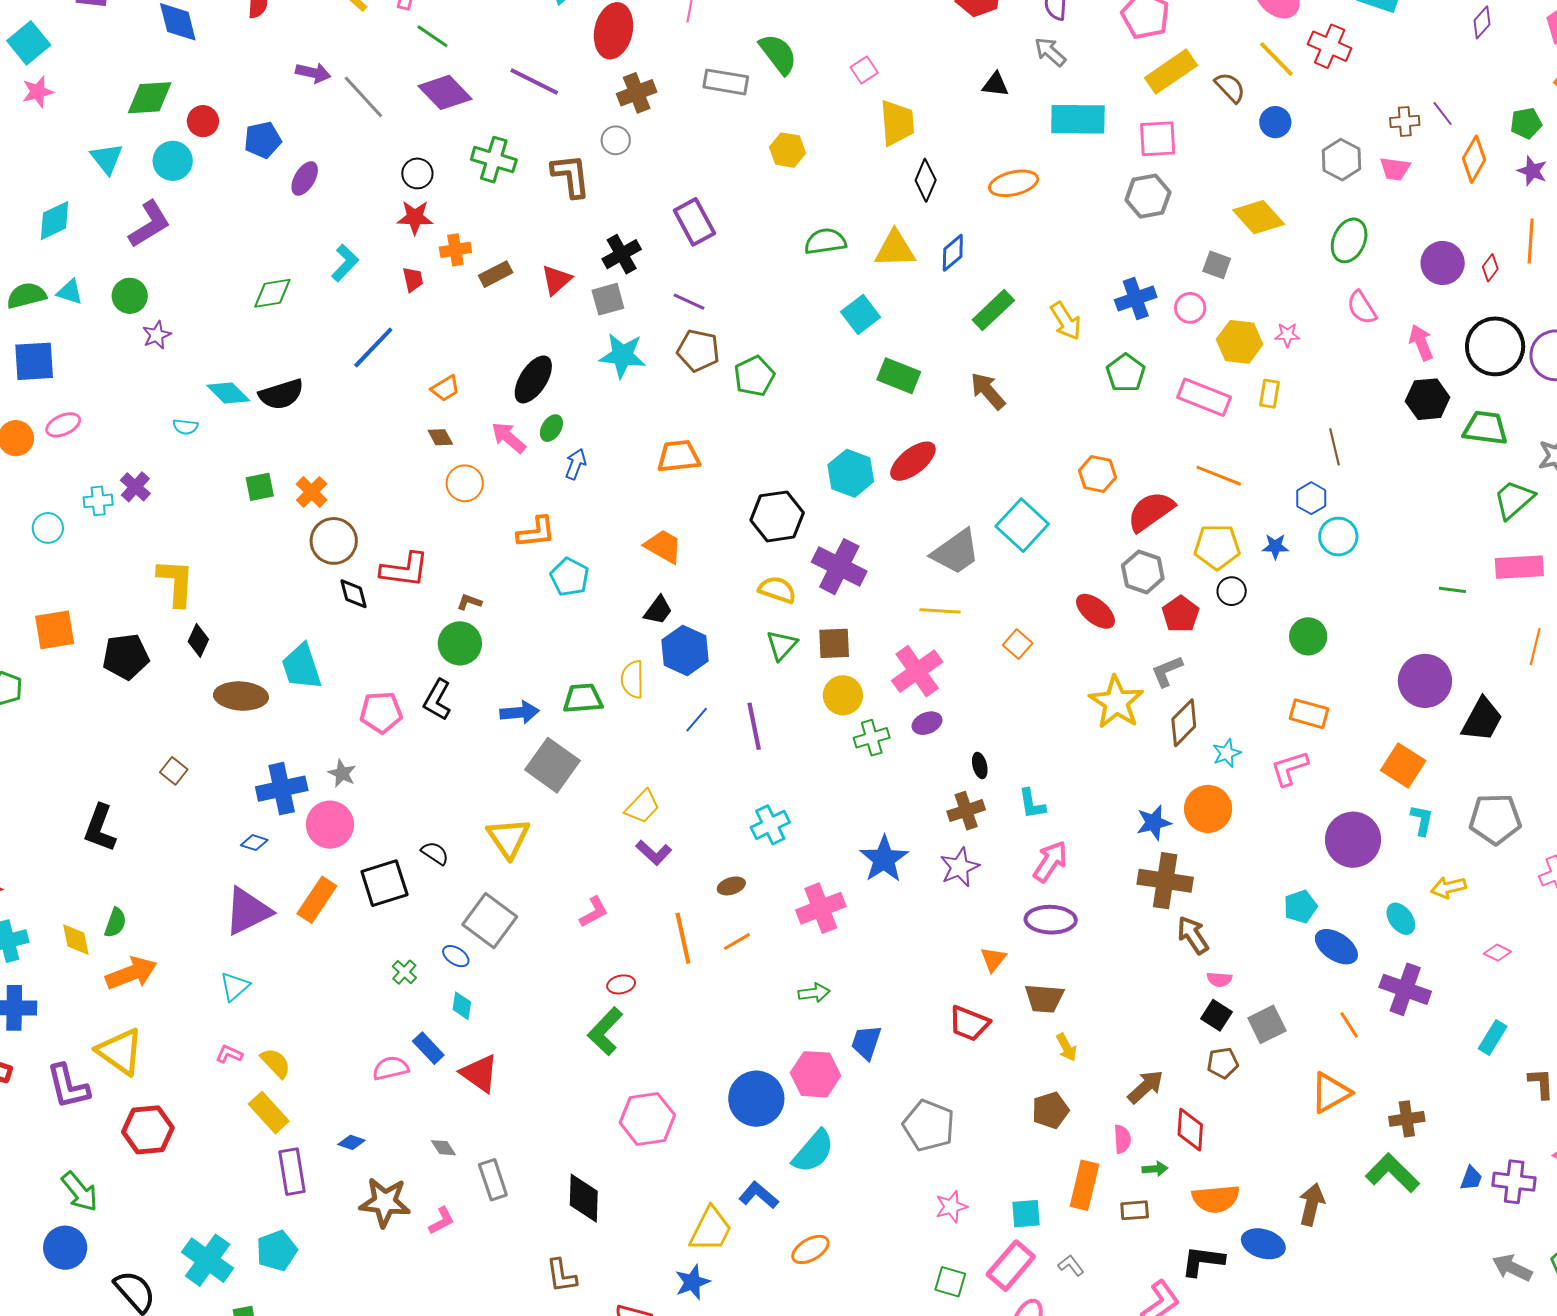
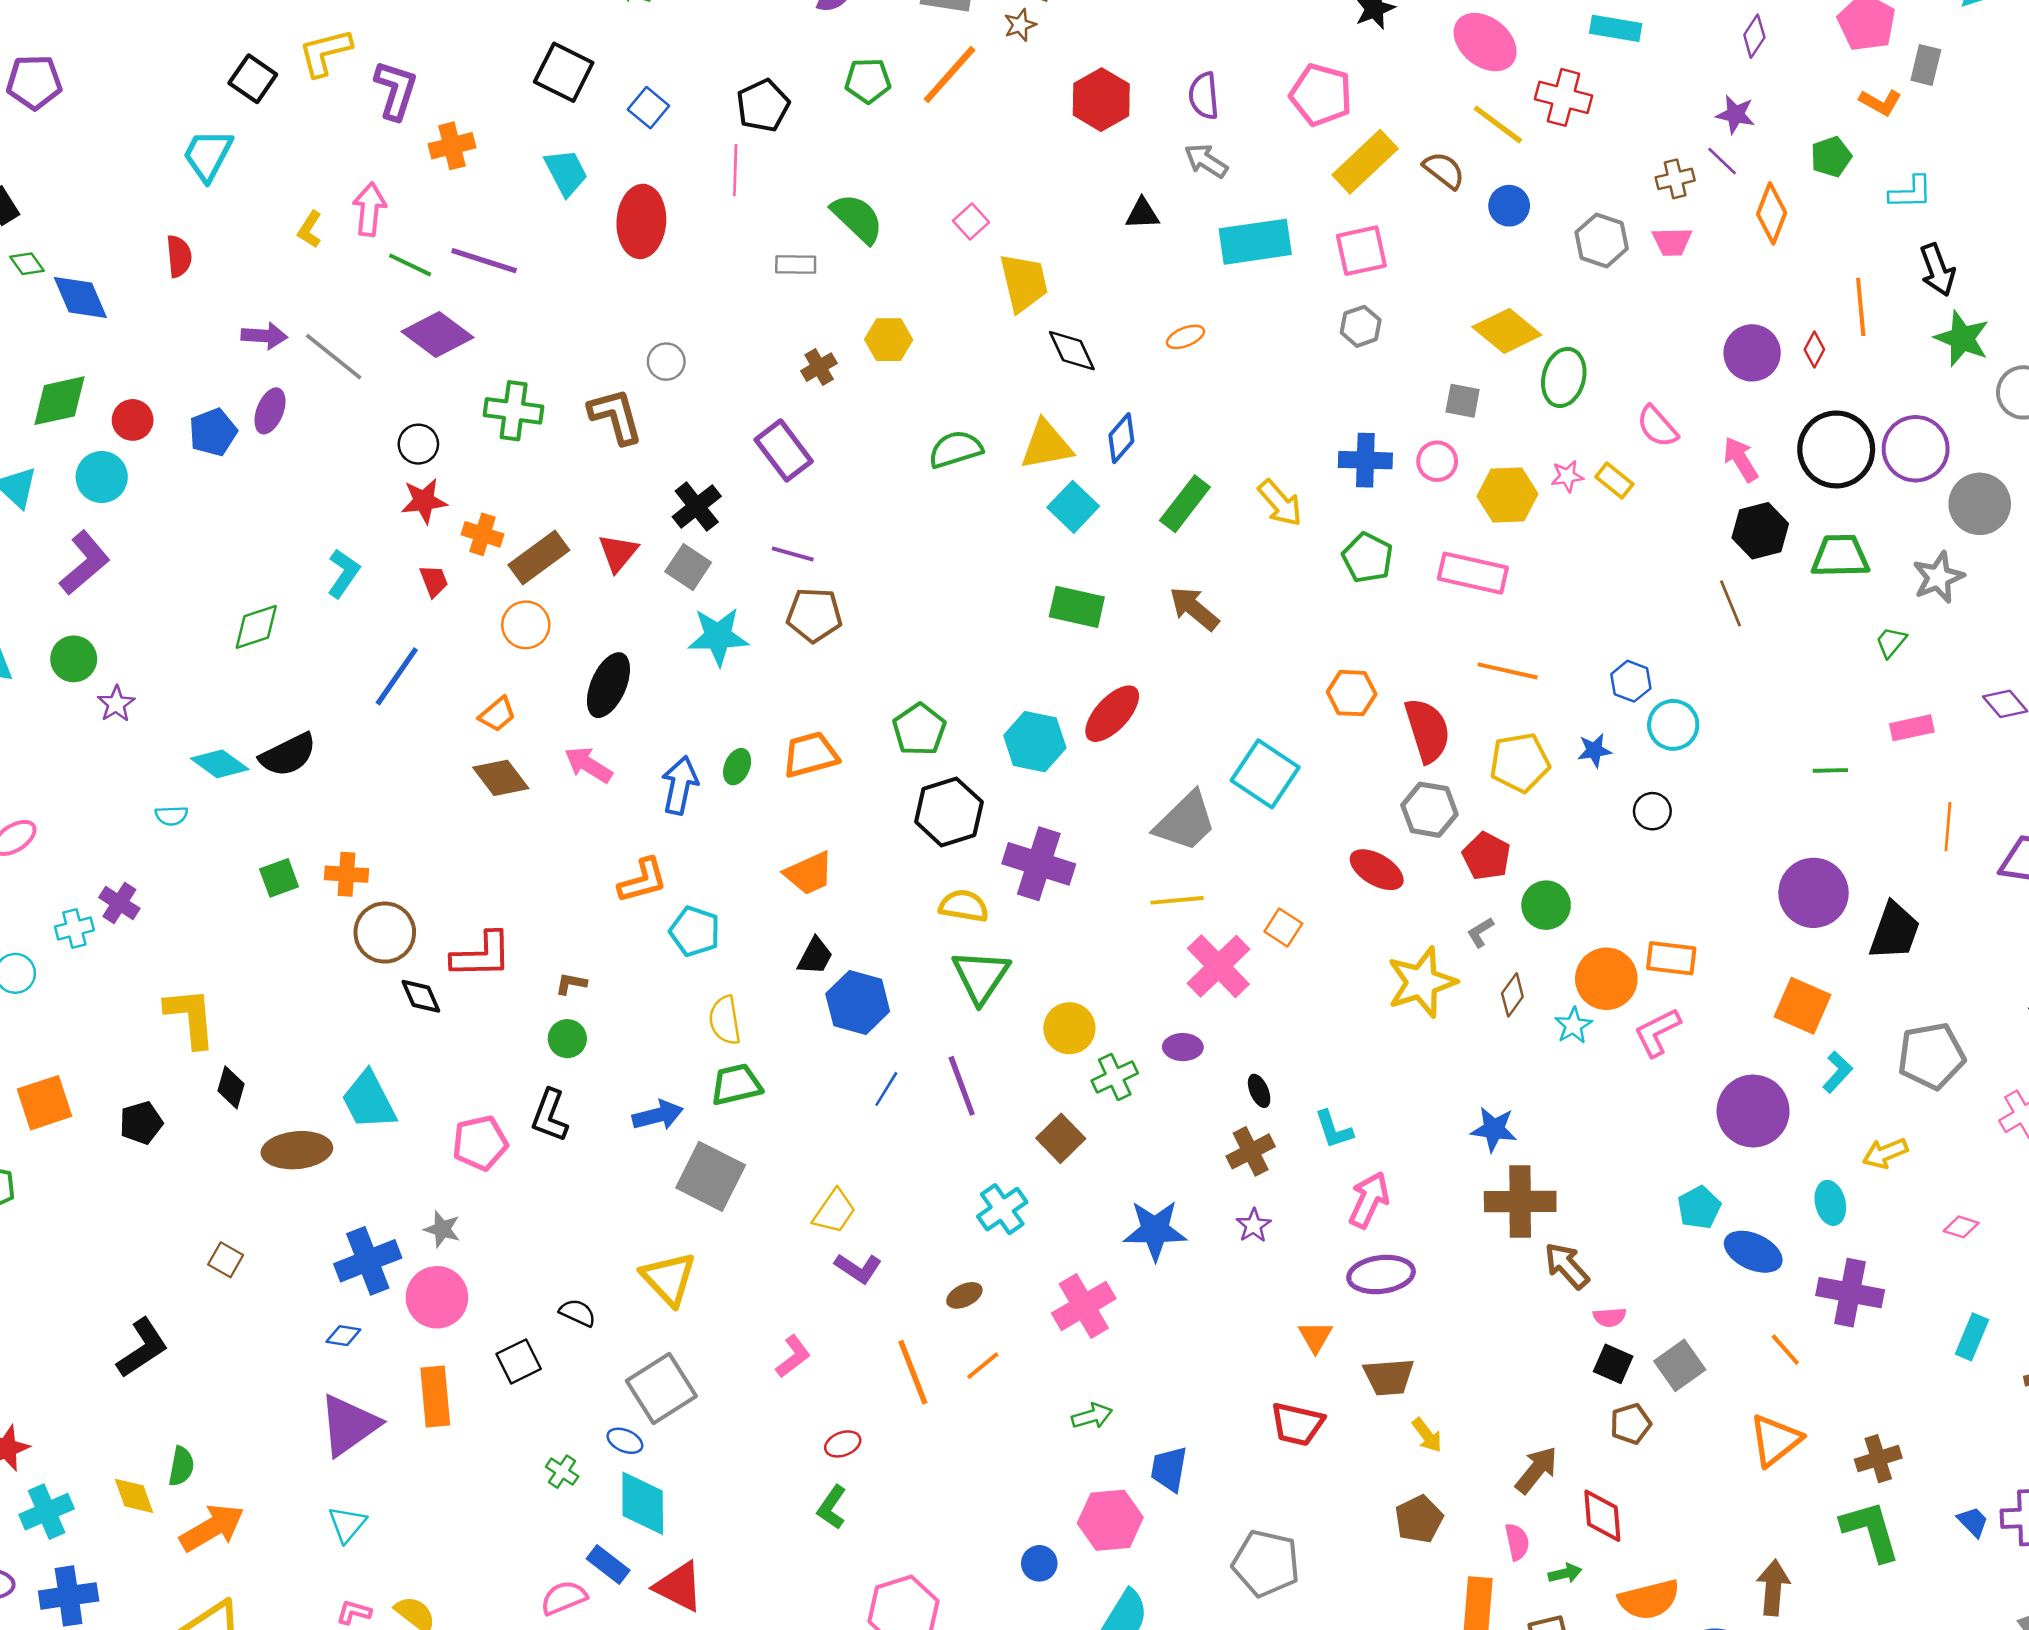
purple line: (534, 82) -> (484, 261), moved
gray rectangle: (726, 82) -> (796, 265), size x0.7
brown cross: (637, 93) -> (819, 367), moved, size x0.7
purple star: (1532, 171) -> (1735, 114), moved
purple ellipse: (305, 178) -> (270, 411), moved
black diamond: (926, 180) -> (1072, 351), turned -39
orange ellipse: (1014, 183) -> (1185, 337), size x0.6
gray hexagon: (1148, 196) -> (1361, 326), size x0.7
green ellipse: (1349, 240) -> (1564, 377), moved
orange cross: (455, 250) -> (482, 534), turned 36
brown rectangle: (496, 274) -> (539, 557), size x1.4
blue cross: (1136, 298) -> (1365, 460), turned 30
gray square: (608, 299) -> (688, 567), turned -32
cyan square: (861, 314) -> (1073, 507), moved
green pentagon: (754, 376) -> (919, 729), moved
yellow rectangle: (1270, 394) -> (1614, 480), moved, turned -52
green ellipse: (551, 428) -> (737, 767), moved
brown diamond: (440, 437) -> (501, 778), size x1.6
brown line: (1334, 447) -> (1731, 603), moved
blue arrow: (576, 464) -> (680, 785), size x1.4
orange circle: (465, 483) -> (526, 625), moved
orange cross: (312, 492) -> (346, 874), turned -32
green trapezoid: (1514, 499) -> (1891, 642), size x0.6
red semicircle: (1151, 511) -> (1427, 730), turned 117
orange trapezoid: (663, 546) -> (809, 873), turned 135
pink rectangle: (1519, 567) -> (1912, 728), size x0.7
black circle: (1232, 591) -> (1652, 811), moved
green circle: (1308, 636) -> (1546, 905), moved
green circle: (460, 643) -> (567, 1039), size x0.7
brown square: (834, 643) -> (1061, 1138), moved, turned -33
green triangle: (782, 645) -> (981, 976), size x1.4
black pentagon: (126, 657) -> (141, 1123), size x0.7
pink cross: (917, 671) -> (1218, 966), moved
gray L-shape: (1167, 671) -> (1480, 932), size x0.7
yellow semicircle: (633, 679) -> (725, 1020), moved
yellow star: (1116, 702) -> (1422, 982), turned 30
purple ellipse: (927, 723) -> (1183, 1047), turned 32
brown diamond: (1184, 723) -> (1512, 995), size x0.7
orange circle: (1208, 809) -> (1606, 979), moved
cyan L-shape: (1422, 820) -> (1837, 1072), turned 40
blue star: (1154, 823) -> (1494, 1129), turned 30
black L-shape: (100, 828) -> (142, 1348), turned -135
blue star: (884, 859) -> (1155, 1230), turned -30
purple star: (960, 867) -> (1254, 1225), size x0.7
black square: (384, 883) -> (519, 1361), size x0.7
orange rectangle: (317, 900) -> (435, 1396), turned -30
cyan ellipse: (1401, 919) -> (1830, 1203), turned 32
gray square: (490, 921) -> (661, 1389), turned 30
cyan diamond: (462, 1006) -> (643, 1503), size x1.8
green L-shape: (605, 1031) -> (832, 1507), size x0.7
blue circle: (756, 1099) -> (1039, 1563), size x0.5
green L-shape: (1392, 1173) -> (1871, 1531), turned 38
blue trapezoid: (1471, 1178) -> (1973, 1522), turned -56

